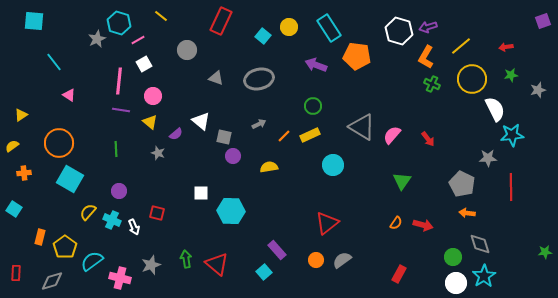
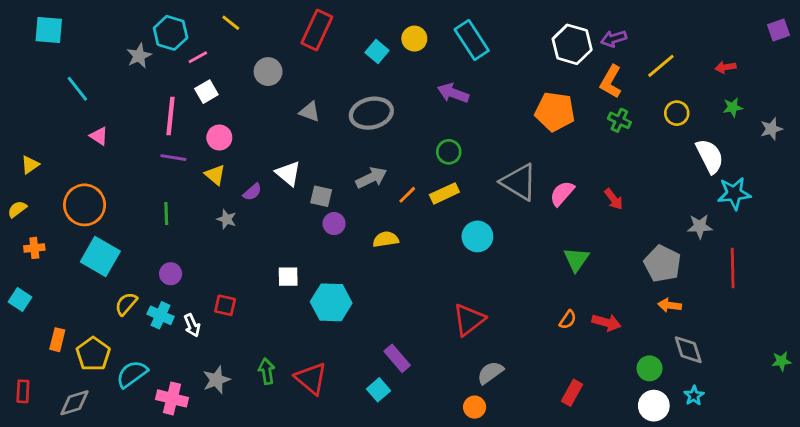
orange pentagon: (357, 56) -> (555, 112), moved
yellow circle: (472, 79) -> (677, 113), size x0.6
gray arrow: (259, 124) -> (371, 178), size x1.5
orange circle: (316, 260) -> (475, 407), moved
cyan star: (484, 276) -> (694, 396), size x0.6

